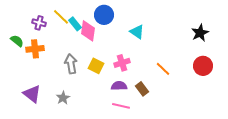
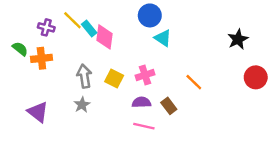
blue circle: (104, 15) -> (150, 15), moved
red circle: (203, 66) -> (256, 77), moved
gray star: (63, 98) -> (82, 105), moved

